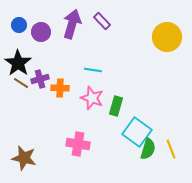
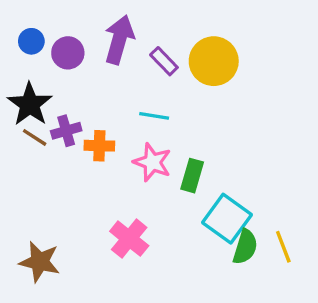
purple rectangle: (102, 21) -> (164, 61), moved
yellow circle: (167, 37) -> (214, 61), moved
pink cross: (78, 144) -> (129, 239), turned 30

